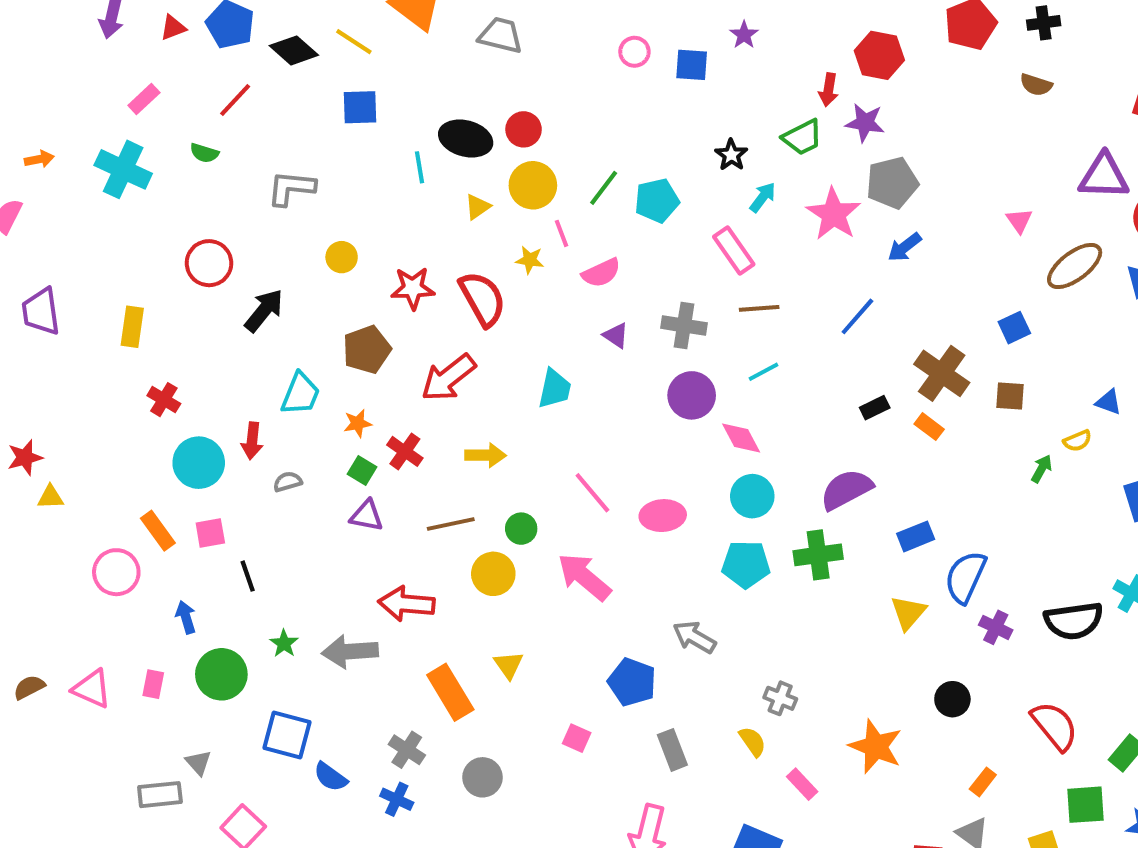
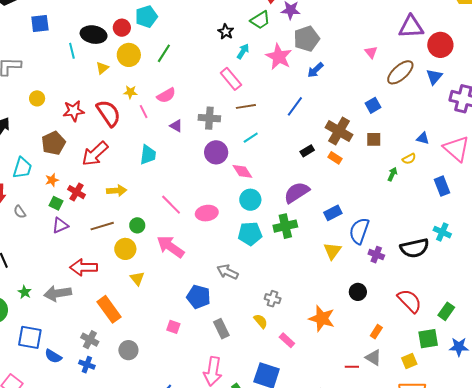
cyan pentagon: (657, 200) -> (146, 17), moved
pink line: (561, 233) -> (144, 112), moved
gray semicircle: (288, 482) -> (20, 212), turned -104
purple triangle: (367, 516) -> (60, 225), turned -30
yellow triangle: (508, 665) -> (137, 278), moved

